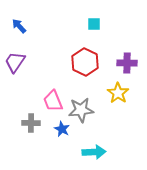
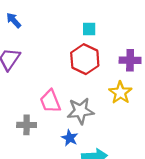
cyan square: (94, 24) -> (89, 29), moved
blue star: (62, 129) -> (70, 138), moved

